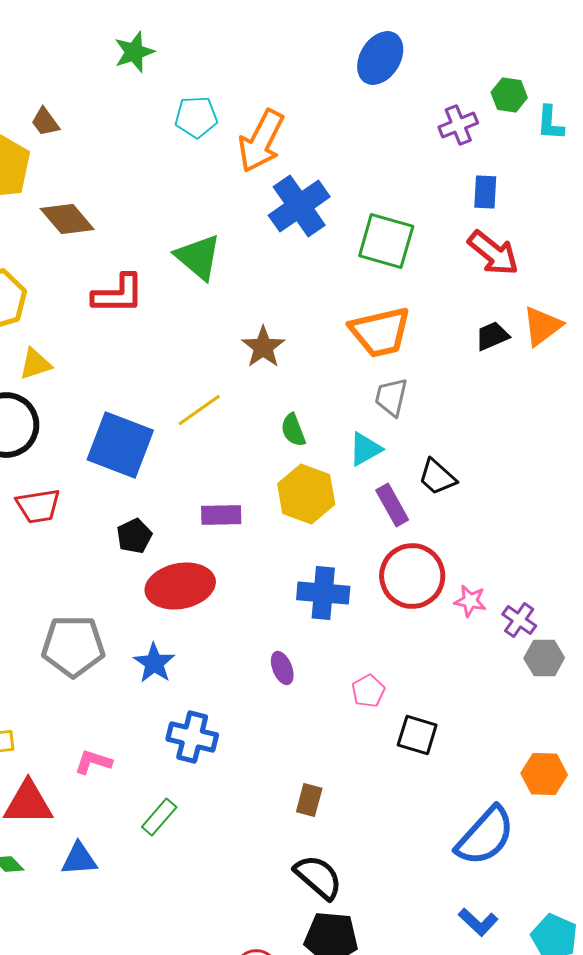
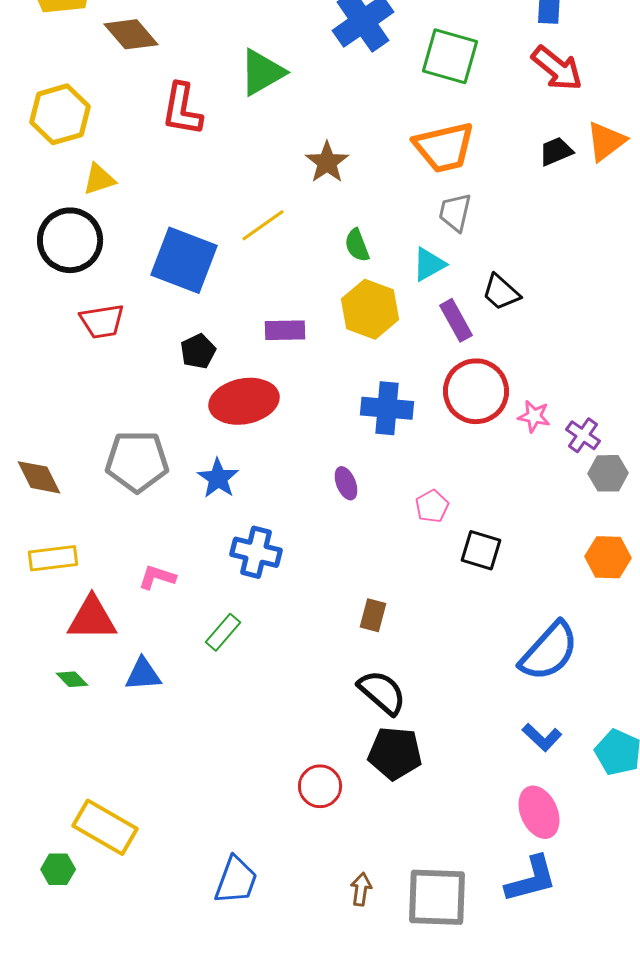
green triangle: (198, 257) -> (262, 72), turned 50
red L-shape: (118, 294) -> (182, 109), turned 100
orange hexagon: (544, 774) -> (608, 557), moved

